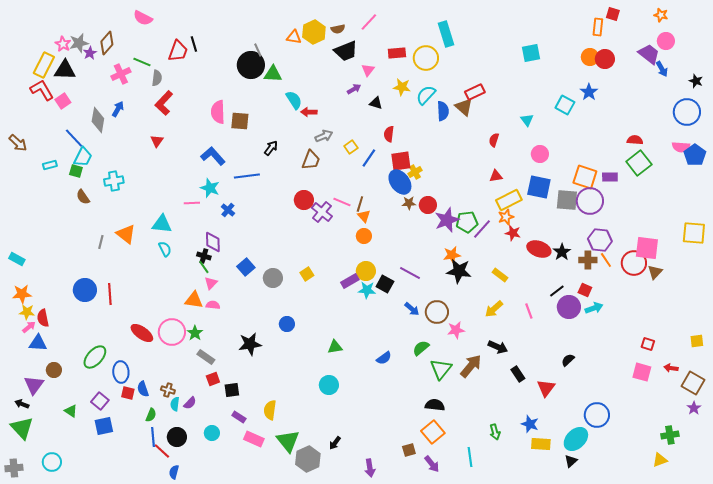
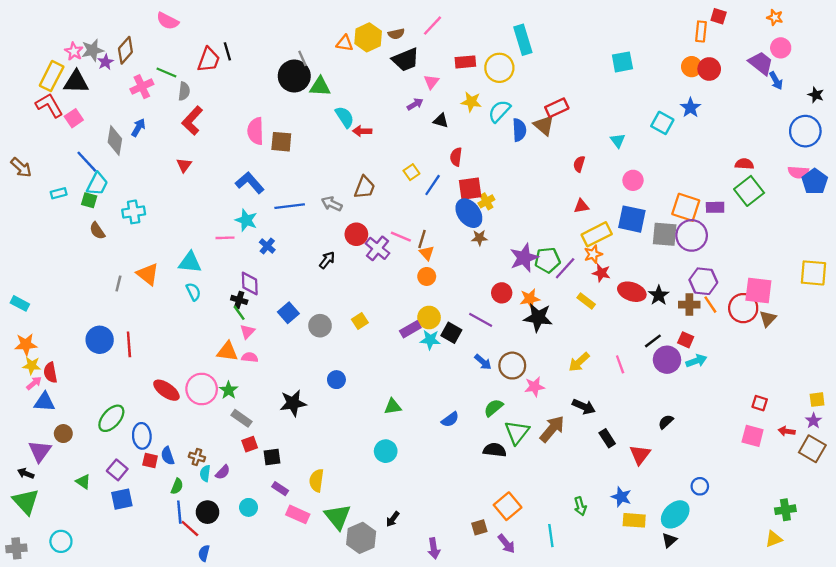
gray arrow: (324, 136) -> (332, 204), moved, turned -132
black arrow: (271, 148) -> (327, 260), moved
red circle: (428, 205) -> (502, 293), moved
yellow rectangle: (500, 275) -> (586, 301), moved
black semicircle: (435, 405) -> (495, 450), moved
purple star: (694, 408) -> (814, 421), moved
blue circle: (597, 415) -> (700, 486), size x0.6

